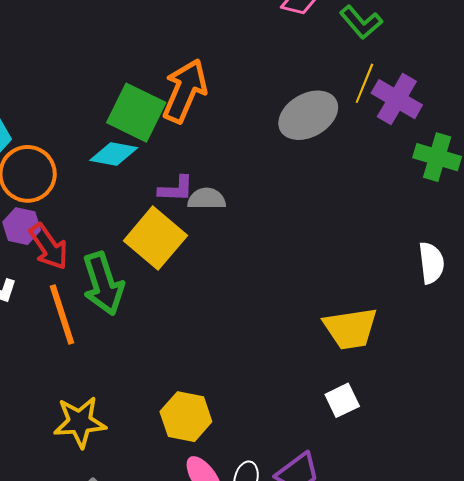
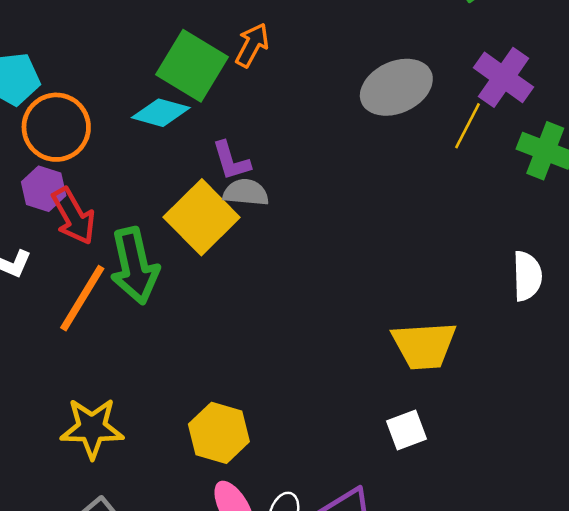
yellow line: (364, 83) -> (468, 126), moved
orange arrow: (185, 91) -> (252, 45), size x0.6
purple L-shape: (176, 189) -> (231, 161), turned 66
gray semicircle: (207, 199) -> (246, 192), moved
orange line: (62, 314) -> (82, 298), turned 44

